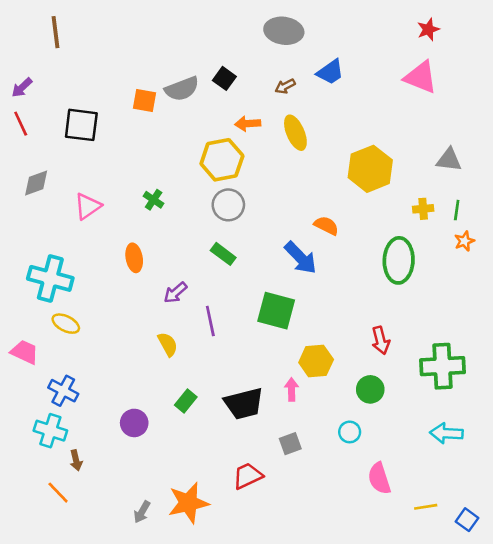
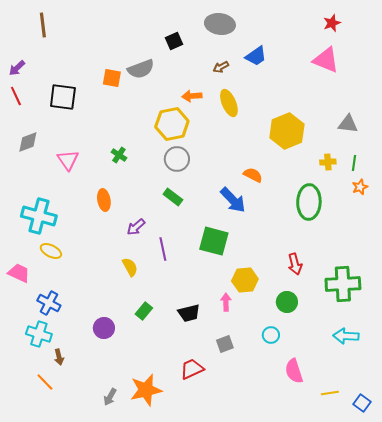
black square: (224, 78) -> (174, 41), moved, turned 30
pink triangle: (88, 206) -> (68, 160), turned -30
black trapezoid: (244, 404) -> (189, 313), size x0.7

